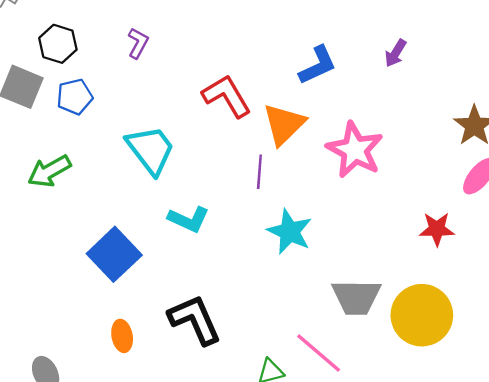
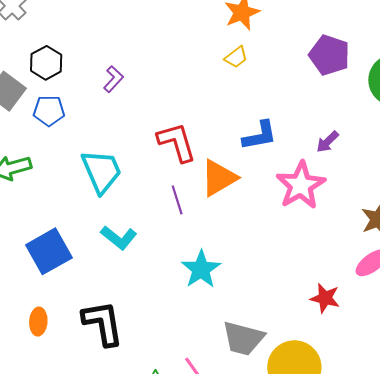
pink star: (355, 150) -> (301, 185), moved
purple line: (259, 172) -> (177, 200), moved, turned -36

